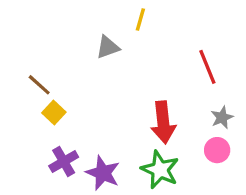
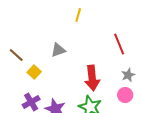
gray triangle: (108, 47) -> (58, 50), moved
yellow square: (54, 113) -> (34, 72), moved

